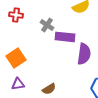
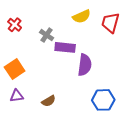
red cross: (16, 15) -> (15, 25), turned 32

